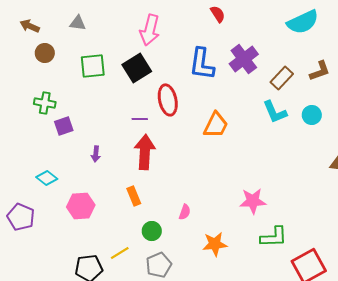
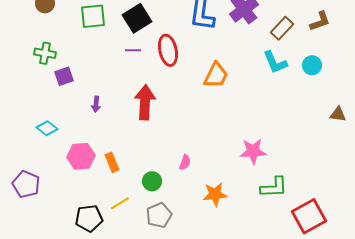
purple line: (140, 119) -> (133, 50), moved
orange rectangle: (134, 196) -> (112, 162), moved
purple pentagon: (21, 217) -> (26, 184), moved

